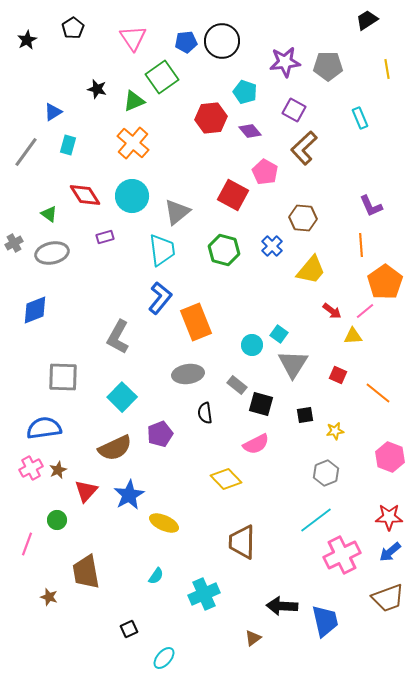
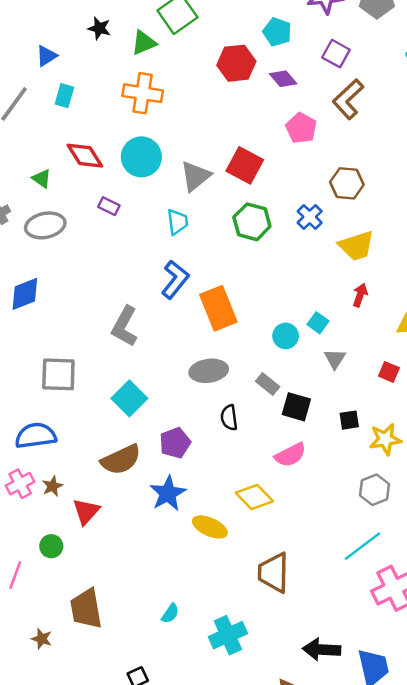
orange cross: (133, 143) -> (143, 93), turned -32
red square: (233, 195) -> (245, 165), moved
purple rectangle: (105, 237) -> (109, 206), turned 42
cyan trapezoid: (162, 250) -> (177, 222), size x0.7
yellow trapezoid: (311, 270) -> (356, 246), turned 32
red arrow: (332, 311) -> (360, 295), moved, turned -108
gray triangle: (293, 364) -> (335, 359), size x0.6
yellow star: (335, 431) -> (385, 439), size x1.5
blue star: (129, 495) -> (168, 493), moved
yellow ellipse: (164, 523) -> (210, 527), moved

